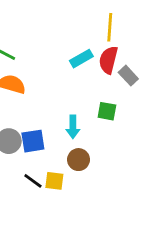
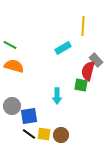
red semicircle: (108, 60) -> (88, 71), moved
blue square: (33, 141) -> (29, 116), moved
brown circle: (78, 160) -> (61, 135), moved

